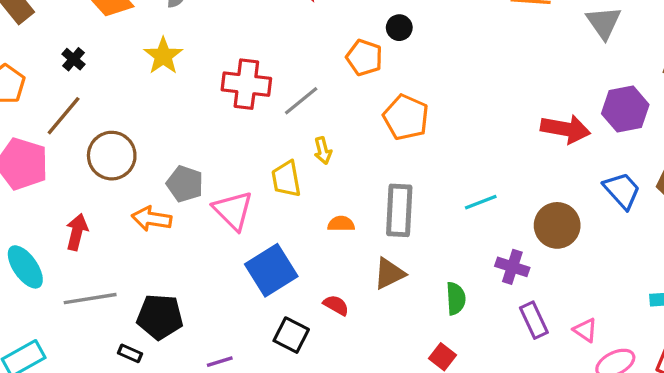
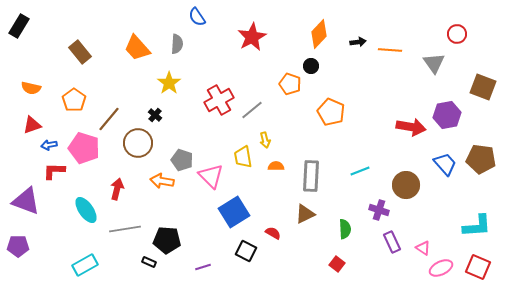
black cross: (73, 59) -> (155, 115), moved
red cross: (246, 84) -> (219, 100), turned -36
orange pentagon: (406, 117) -> (331, 112), moved
orange semicircle: (341, 224) -> (276, 166), moved

